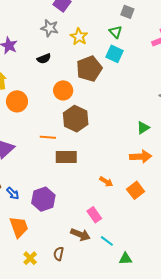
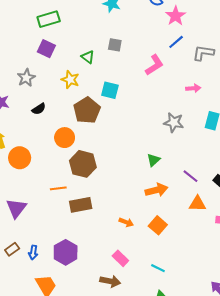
gray star: (50, 28) -> (26, 78), moved, turned -30
green triangle: (116, 32) -> (88, 57), moved
blue arrow: (13, 193) -> (33, 252), turned 64
cyan line: (107, 241) -> (158, 268), moved

